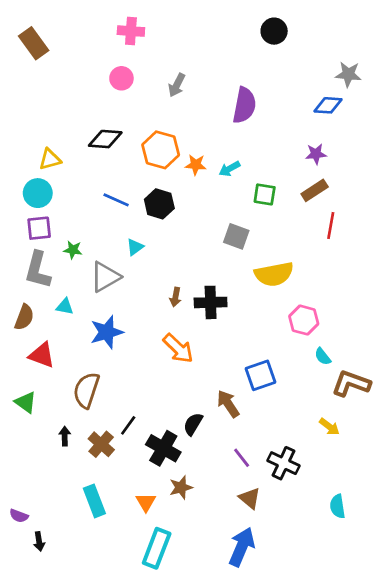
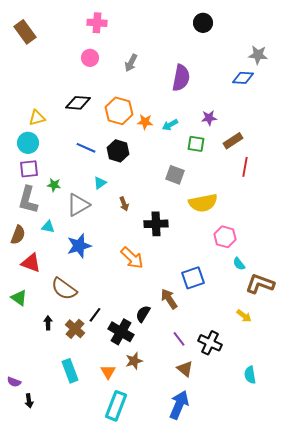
purple star: (316, 154) -> (209, 118), moved
brown arrow: (175, 297) -> (124, 204), moved, turned -32
brown semicircle: (86, 390) -> (64, 289), turned -72

